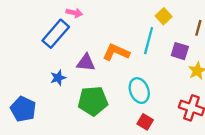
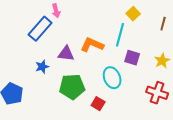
pink arrow: (74, 13) -> (56, 11), turned 64
purple square: (180, 51) -> (132, 58), moved
red square: (145, 122) -> (98, 104), moved

